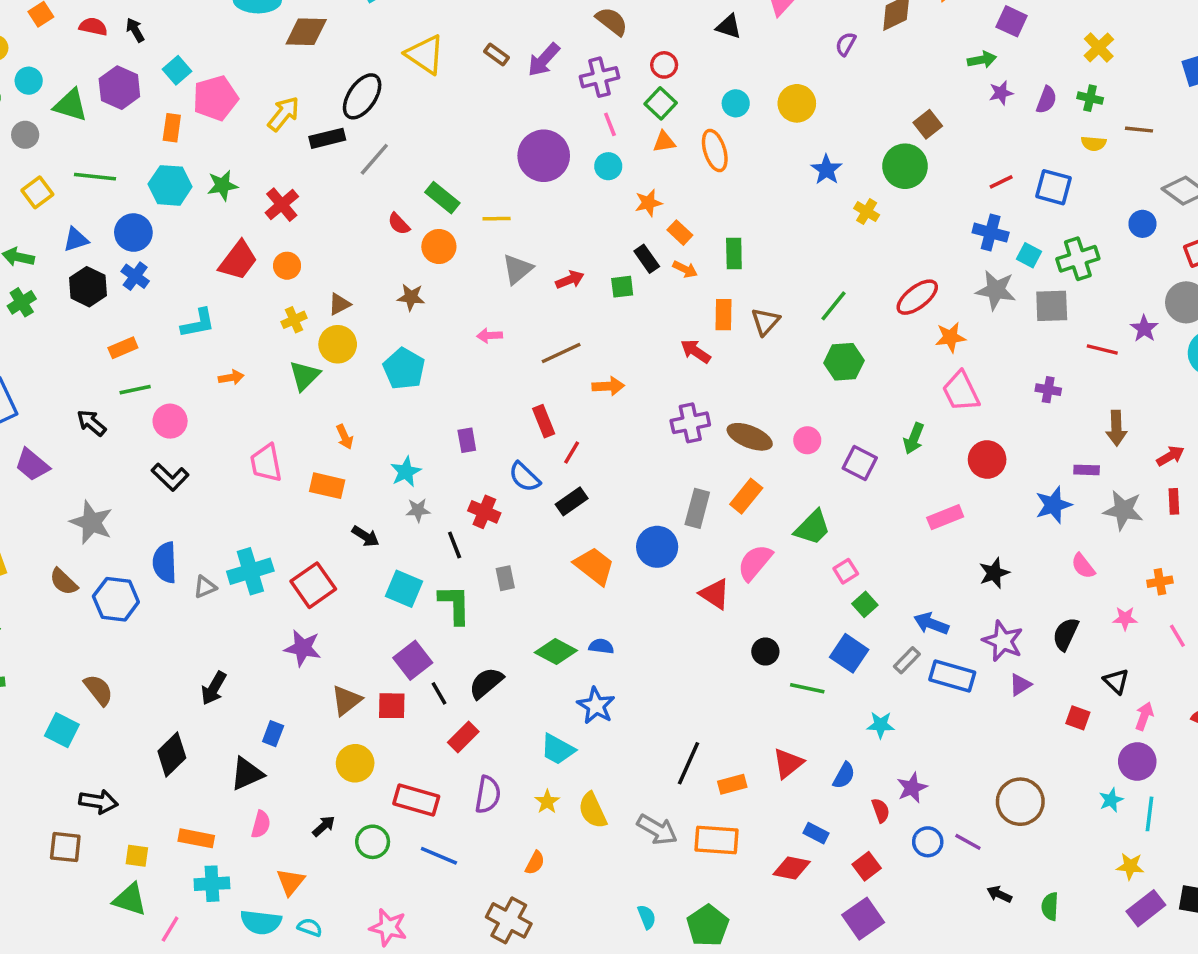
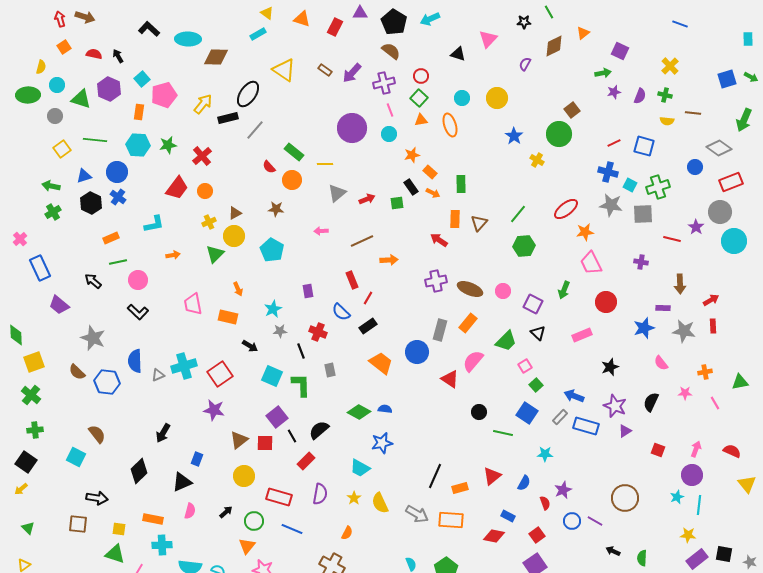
black triangle: (1116, 681) -> (538, 333), moved
blue star: (596, 706) -> (382, 443), turned 30
orange triangle: (291, 882) -> (247, 546), moved

